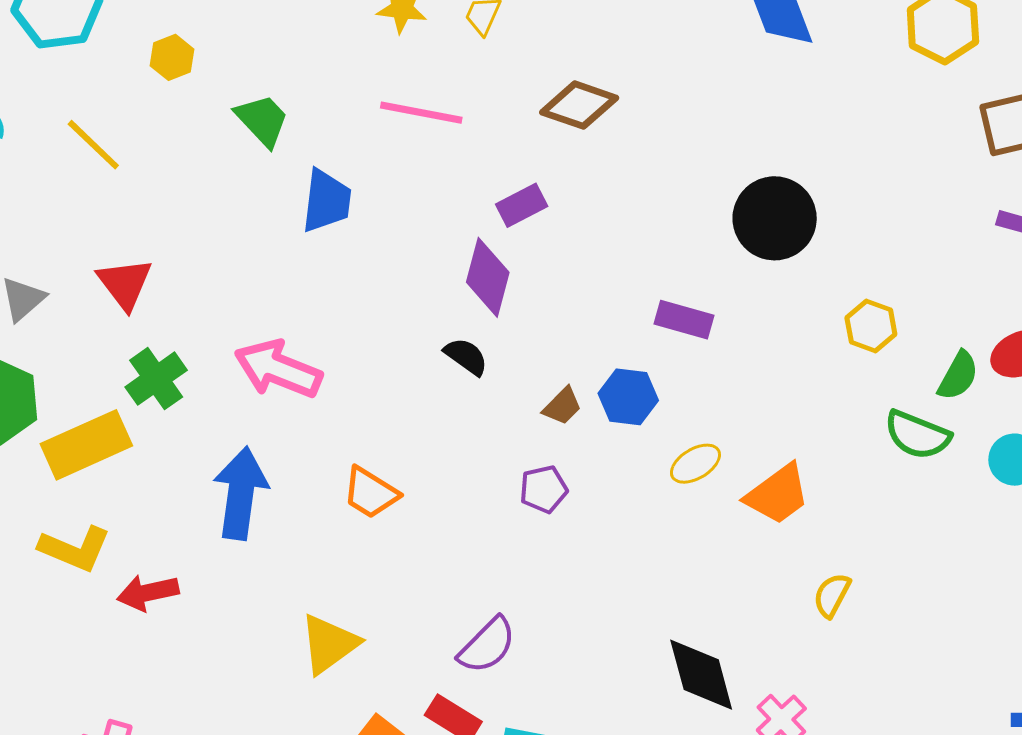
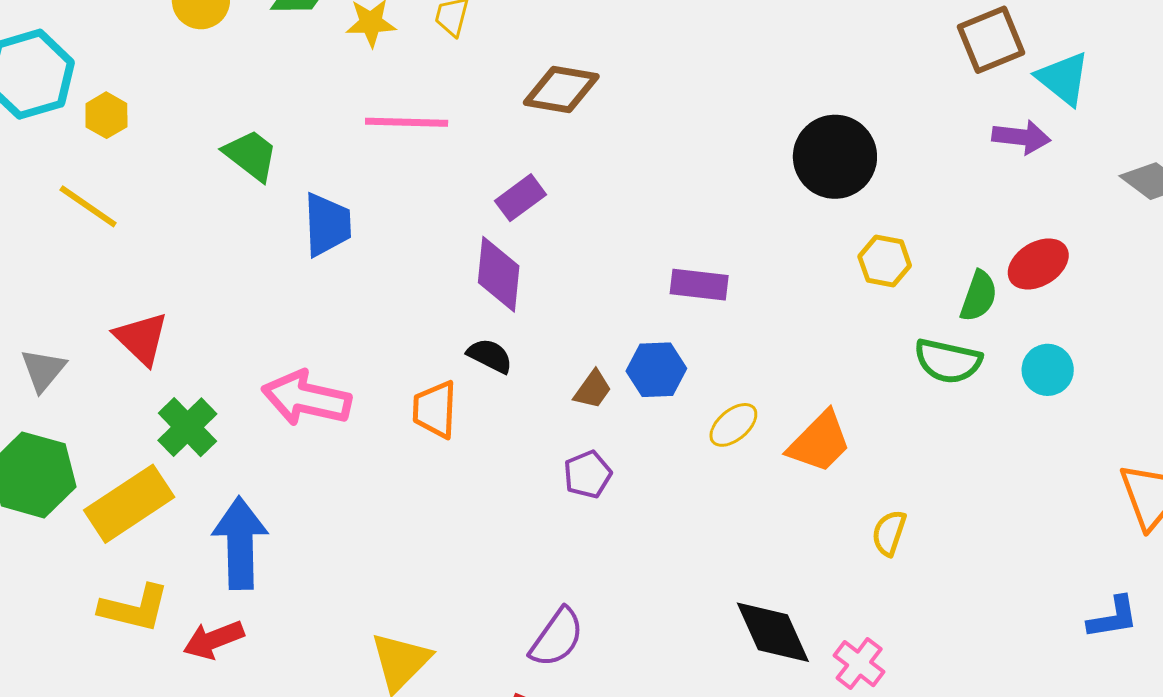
yellow hexagon: (172, 57) -> (106, 115), moved
black circle: (775, 218) -> (835, 157), moved
blue arrow: (241, 493) -> (240, 543), moved
orange trapezoid: (371, 493) -> (435, 409), moved, turned 70

